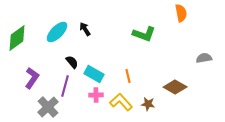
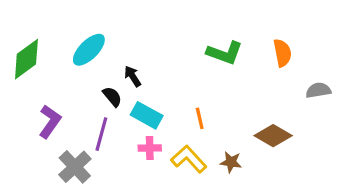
orange semicircle: (181, 13) -> (282, 53), moved
black arrow: (85, 29) -> (133, 76), moved

